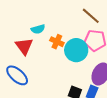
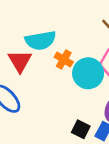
cyan semicircle: (38, 29) -> (40, 40), size x1.6

